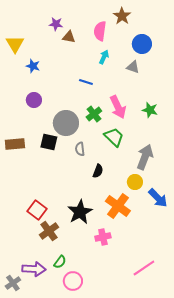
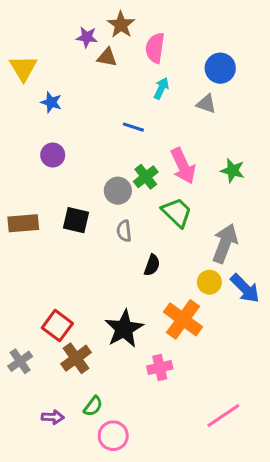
brown star: (122, 16) -> (121, 25), moved
gray circle: (66, 123) -> (118, 191), moved, size x0.7
blue arrow: (158, 198) -> (245, 288), moved
purple arrow: (34, 269) -> (53, 417), size x0.6
gray cross: (13, 283) -> (20, 361), moved

